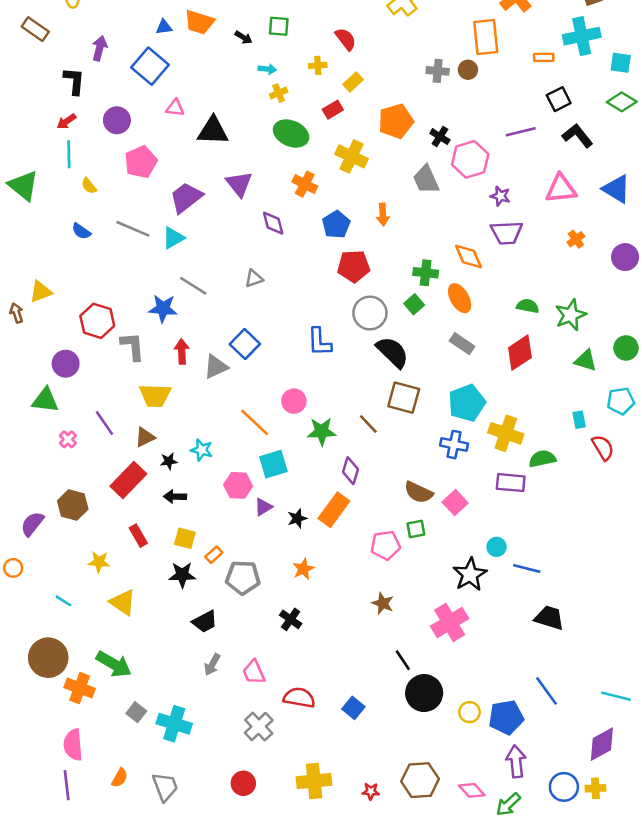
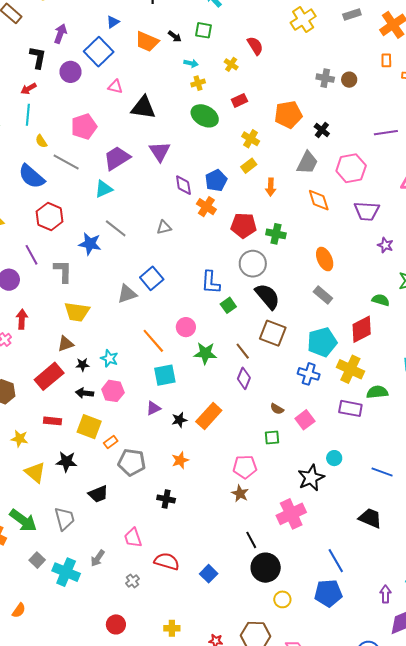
orange trapezoid: (199, 22) -> (147, 42), moved
blue triangle: (164, 27) -> (113, 22), turned -32
orange rectangle: (486, 37) -> (386, 60), moved, size x0.5
yellow cross: (318, 65) -> (231, 64), turned 32
yellow rectangle: (353, 82) -> (249, 166), moved
purple circle: (117, 120) -> (71, 72), moved
yellow cross: (352, 156) -> (251, 139), size x0.7
pink hexagon: (470, 159) -> (351, 168), moved
gray trapezoid: (426, 179) -> (307, 163), turned -135
orange cross: (305, 184) -> (206, 207), moved
purple star: (500, 196) -> (385, 245), moved
blue pentagon: (336, 225) -> (216, 180), moved
gray line: (133, 229) -> (66, 162), moved
blue semicircle: (81, 231) -> (32, 176), size x1.8
orange diamond: (469, 257) -> (319, 200), moved
green cross: (426, 273) -> (276, 234), moved
green square: (414, 304) -> (228, 305), moved
green semicircle: (528, 306) -> (381, 300), moved
red hexagon: (97, 321) -> (50, 216), moved
red arrow: (182, 351) -> (22, 319), moved
red diamond: (520, 353) -> (362, 329), moved
purple line: (105, 423) -> (31, 255), moved
purple diamond: (350, 471) -> (244, 378), moved
pink hexagon: (238, 485) -> (113, 391), moved
brown semicircle: (419, 492) -> (277, 409), size x0.6
red rectangle: (138, 536) -> (53, 421), turned -60
yellow square: (185, 538) -> (89, 427), size x1.4
pink pentagon: (386, 545) -> (245, 467), moved
blue line: (527, 568) -> (382, 472), moved
black star: (182, 575) -> (66, 462), moved
black cross: (291, 619) -> (166, 499), turned -30
gray arrow: (212, 665) -> (98, 558), moved
blue line: (547, 691) -> (336, 561), moved
yellow circle: (469, 712) -> (282, 599), moved
gray cross: (259, 727) -> (133, 581), size x0.6
purple arrow: (516, 762) -> (385, 594), moved, size x0.7
yellow cross: (314, 781) -> (172, 628), size x0.6
gray trapezoid: (165, 787) -> (65, 519), moved

